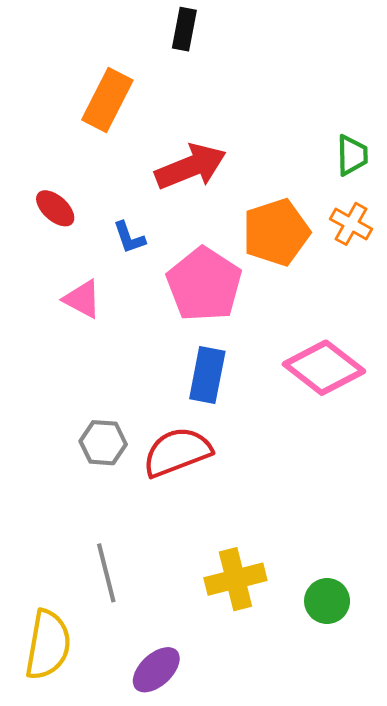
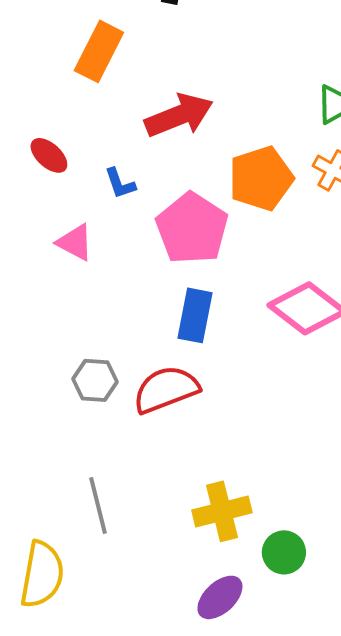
green circle: (327, 601) -> (284, 552), moved
purple ellipse: (156, 670) -> (220, 597), moved

